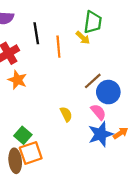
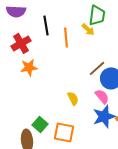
orange star: (17, 80) -> (29, 67), turned -30
green square: (23, 135) -> (40, 124), moved
orange square: (31, 153) -> (64, 132), moved, turned 30

